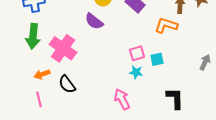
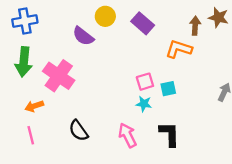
purple semicircle: (94, 21) -> (83, 36), moved
black semicircle: (67, 84) -> (78, 131), moved
black L-shape: (175, 98) -> (169, 134), moved

